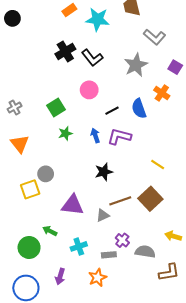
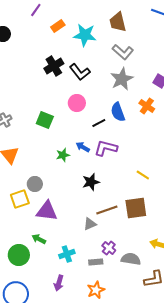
gray L-shape: (154, 37) -> (123, 52), moved
green square: (56, 108) -> (45, 120), turned -36
blue semicircle: (139, 109) -> (118, 112), moved
green star: (65, 133) -> (63, 155), moved
blue arrow: (95, 136) -> (83, 147), turned -40
brown square: (150, 199) -> (136, 208), turned 35
purple triangle: (73, 205) -> (47, 211), moved
purple arrow: (60, 277) -> (59, 283), moved
orange star: (97, 278) -> (96, 290), moved

